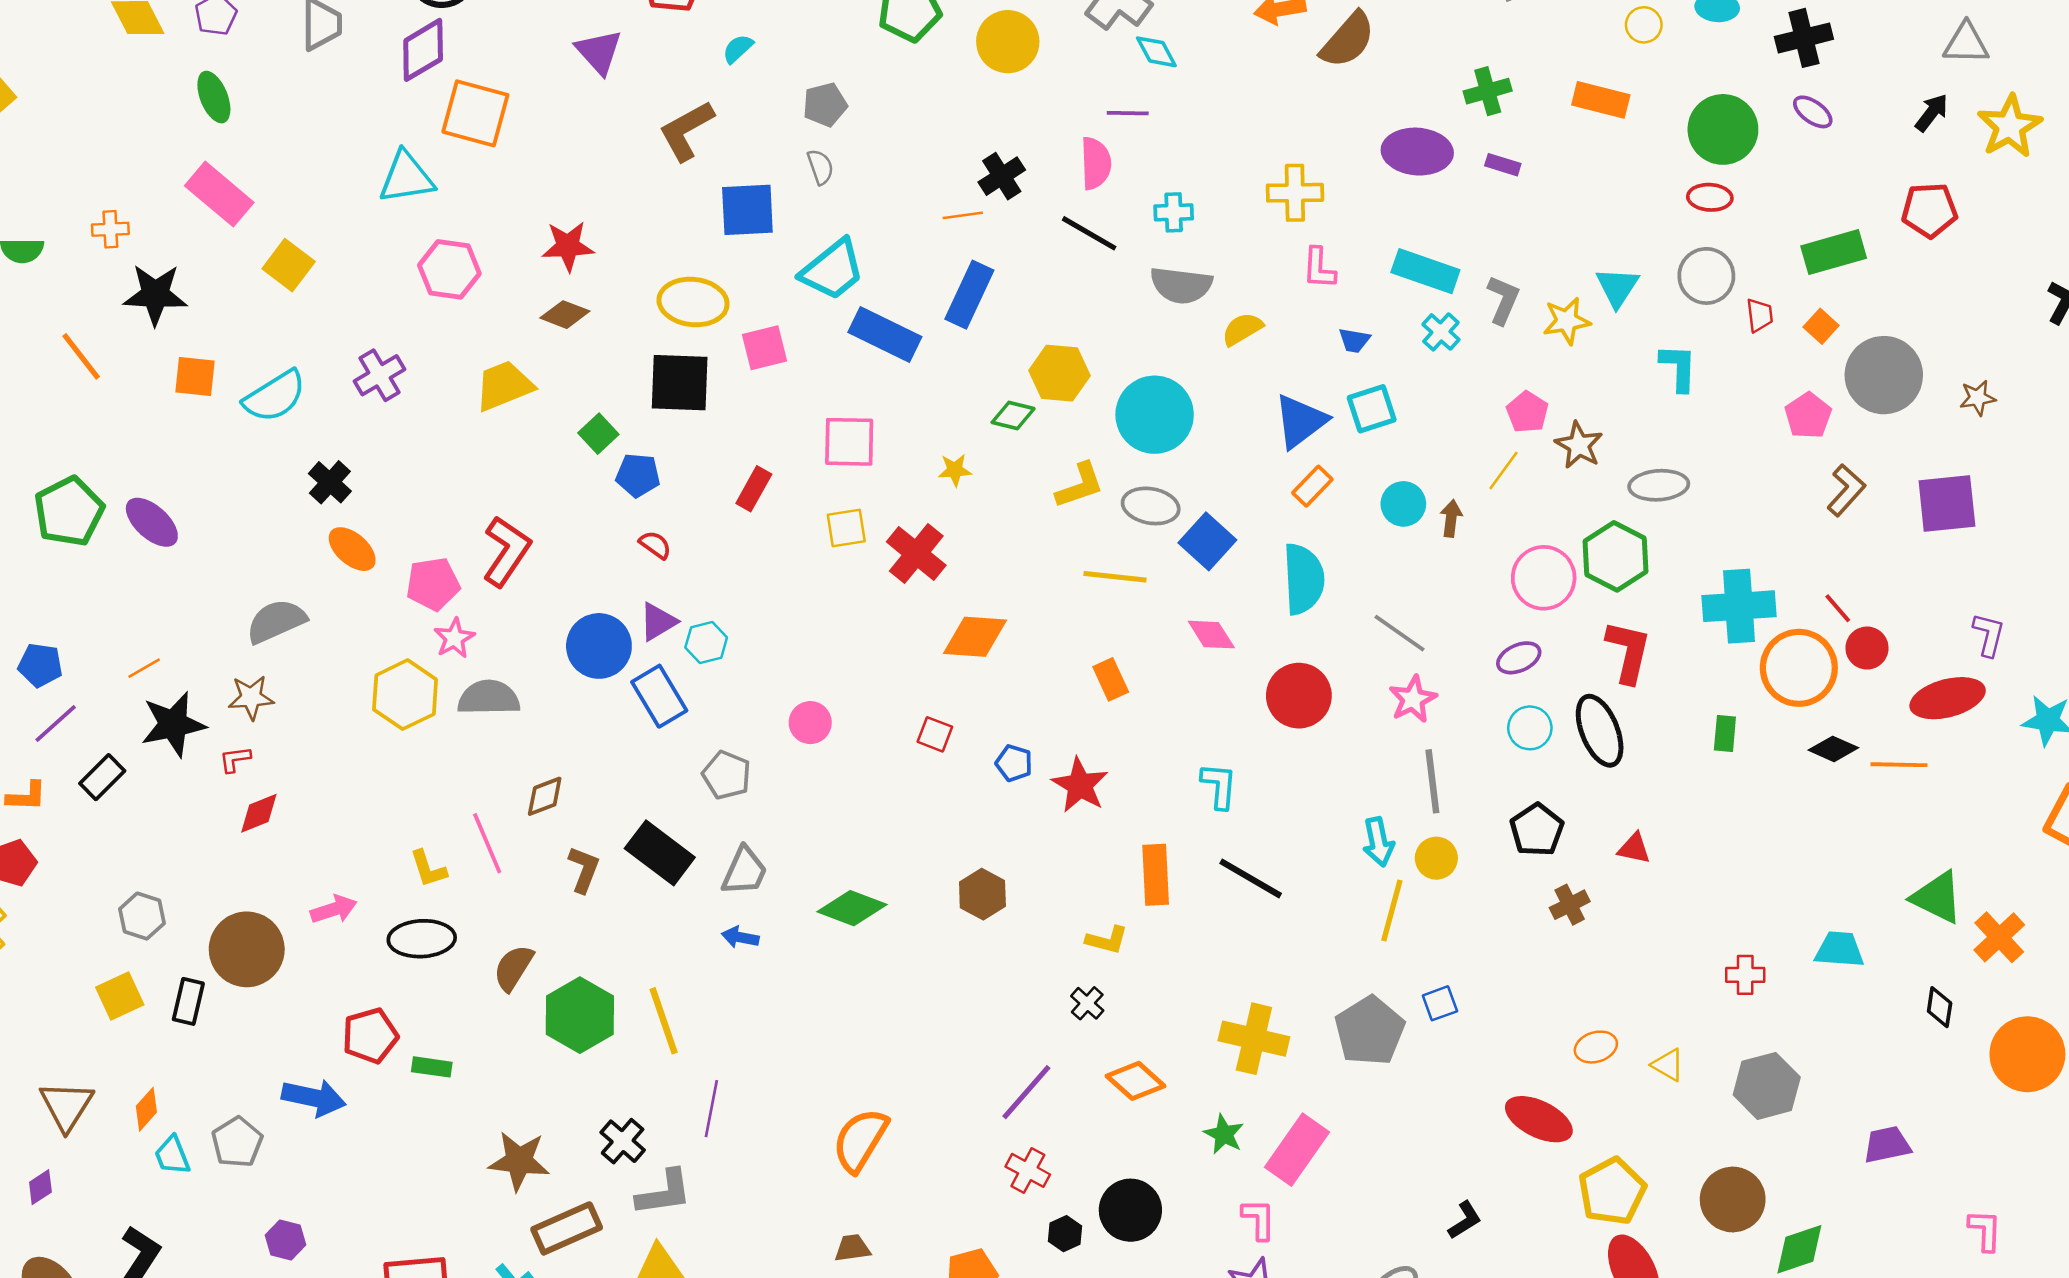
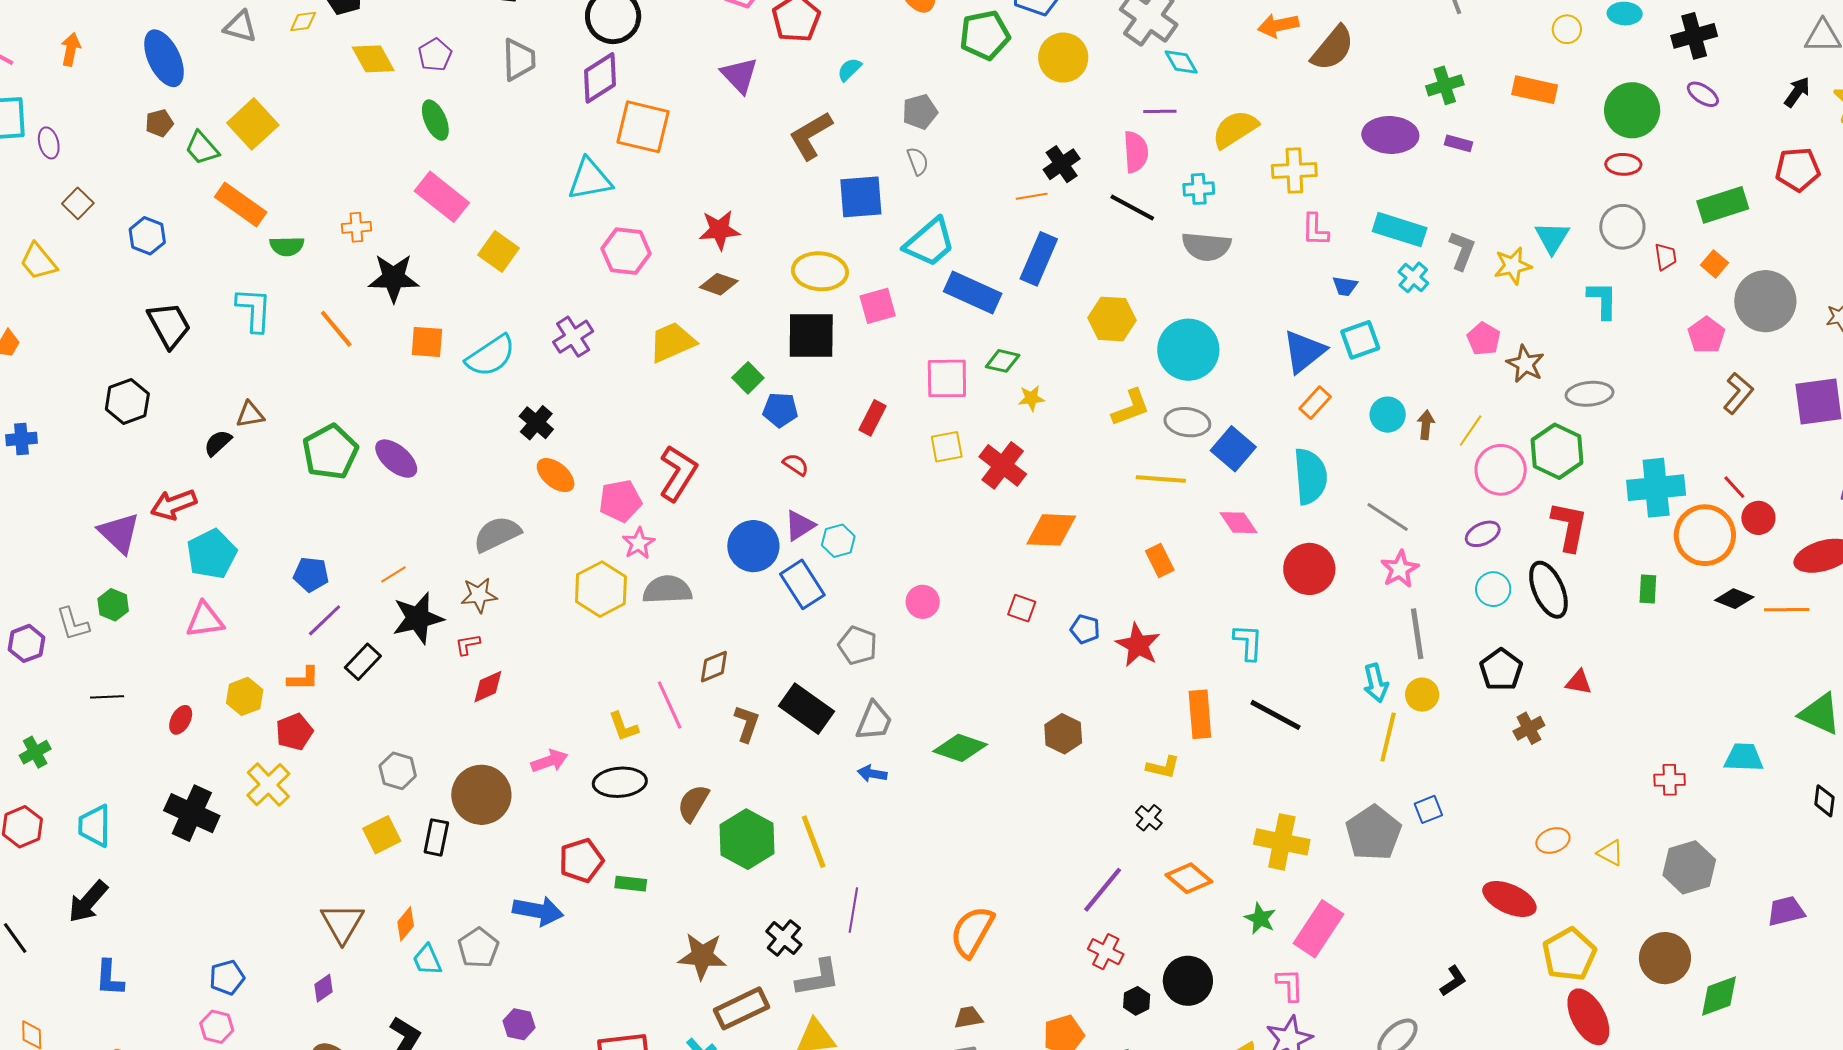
yellow semicircle: (1242, 329) -> (1235, 129), moved, size x1.4
green diamond: (1013, 415) -> (1003, 361), moved
yellow line: (1503, 471) -> (1471, 431), moved

